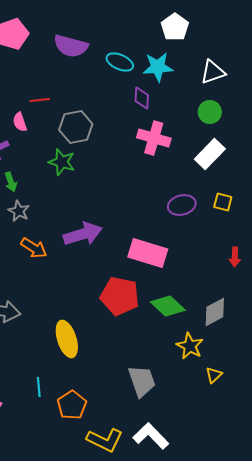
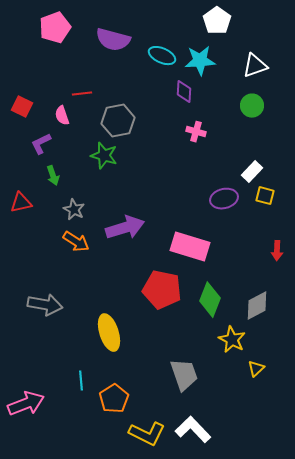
pink cross: (154, 138) -> (196, 132), size x0.6
white rectangle: (210, 154) -> (252, 172), moved, size x0.7
gray star: (19, 211) -> (74, 210), moved
green diamond: (168, 306) -> (210, 300), turned 68

